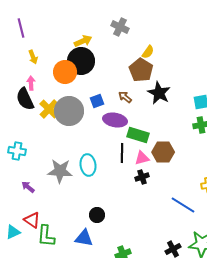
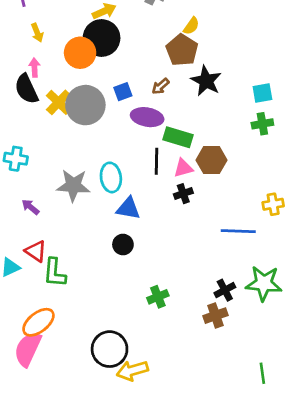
brown arrow: (125, 97) -> (161, 86), turned -80
blue line: (183, 205) -> (238, 231), turned -30
blue triangle: (84, 238) -> (128, 208), moved

